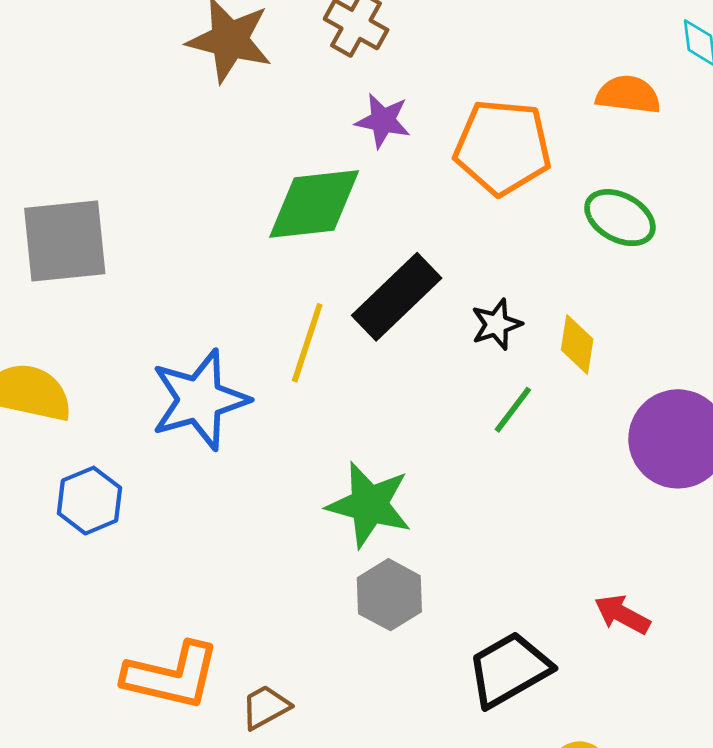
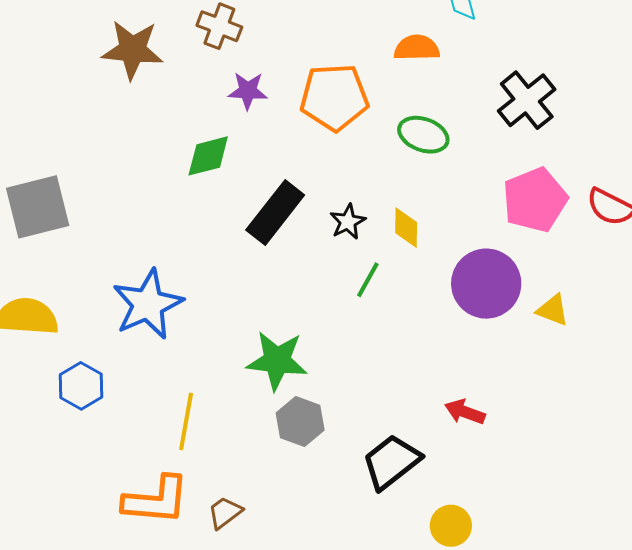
green diamond: (314, 204) -> (208, 156), size x0.7
yellow line: (307, 343) -> (186, 421), moved

